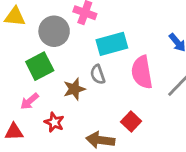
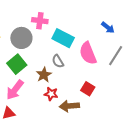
cyan rectangle: (112, 44) -> (63, 38), turned 55
pink arrow: (30, 101) -> (15, 90), size x1.5
red star: (54, 122) -> (51, 94), moved

